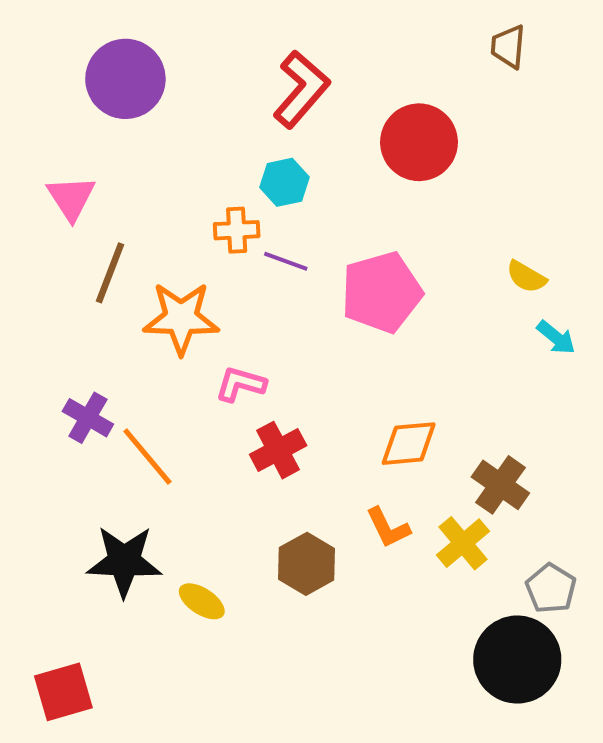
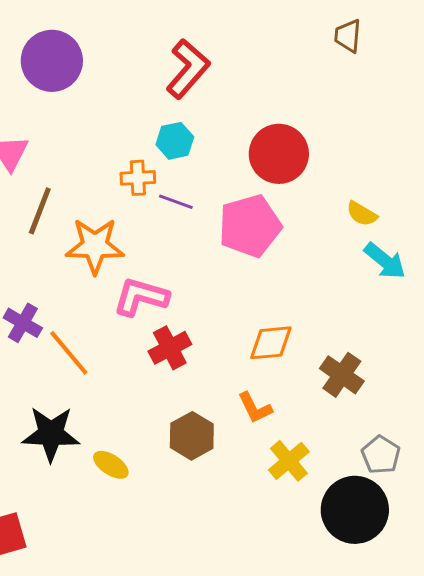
red circle: (419, 142) -> (279, 154), moved
cyan arrow: (556, 338) -> (385, 261), size x1.4
pink L-shape: (241, 384) -> (141, 297), size x1.4
yellow cross: (463, 543) -> (289, 461), moved

